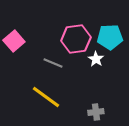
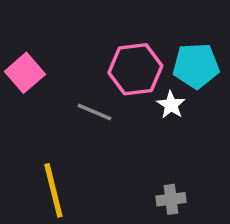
yellow line: (46, 97) -> (53, 190), moved, turned 40

